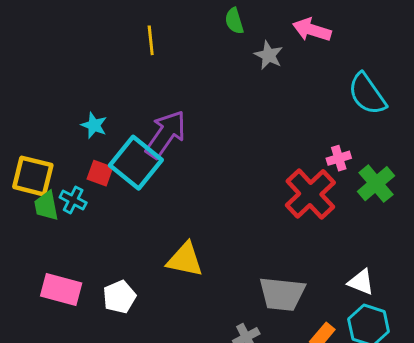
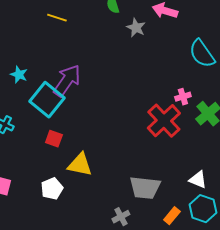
yellow line: (151, 40) -> (57, 18), turned -66
red square: (100, 173) -> (54, 139), moved
white pentagon: (119, 297) -> (52, 189), moved

